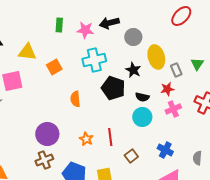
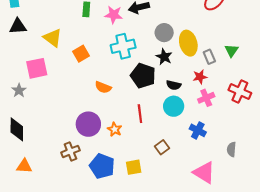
gray circle: (133, 37) -> (164, 33), moved
yellow triangle: (27, 52) -> (53, 38), turned 30
orange semicircle: (75, 99) -> (103, 87), turned -63
purple circle: (47, 134) -> (88, 124), moved
red line: (110, 137) -> (140, 114), moved
blue cross: (165, 150) -> (198, 130), moved

